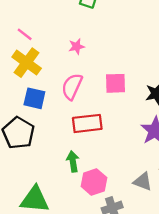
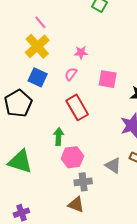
pink star: (76, 47) -> (81, 53), moved
pink semicircle: (72, 87) -> (71, 74), size x0.6
red rectangle: (87, 123) -> (77, 107), turned 55

